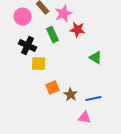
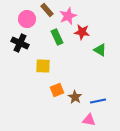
black cross: (28, 46) -> (20, 43), moved
green triangle: (96, 58) -> (100, 50), moved

